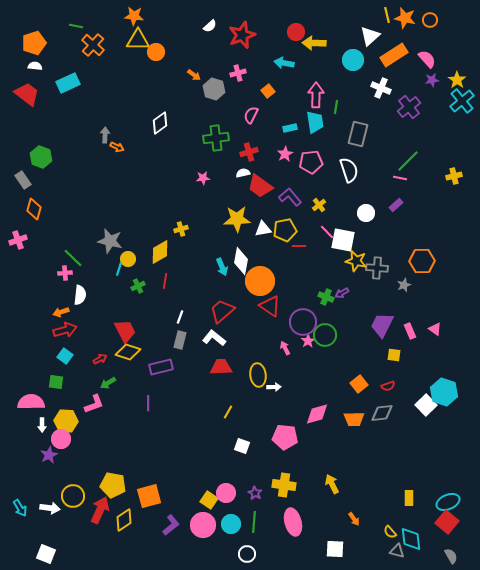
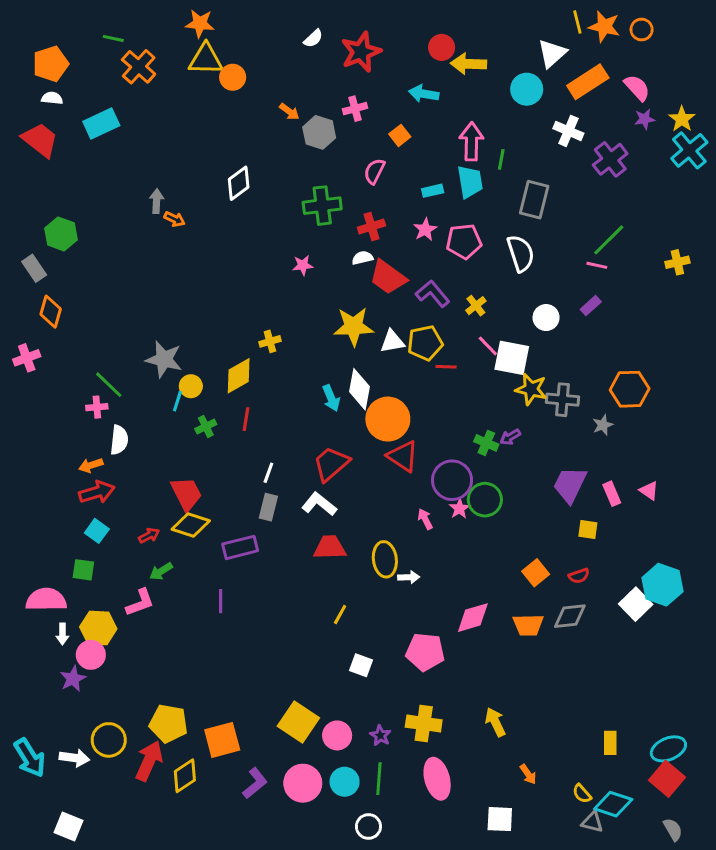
yellow square: (209, 500) -> (298, 722), moved, size x1.5
cyan arrow: (20, 508) -> (30, 758), size x1.5
cyan diamond: (411, 539) -> (613, 804), turned -65

